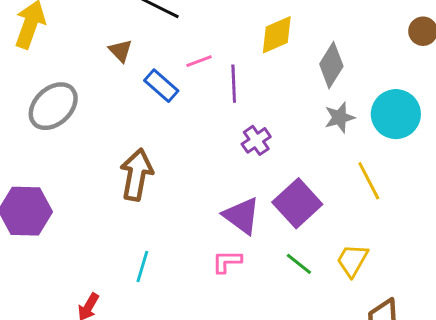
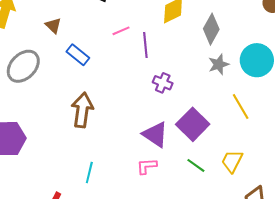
brown triangle: (120, 51) -> (53, 26), moved
blue rectangle: (161, 86) -> (78, 55), moved
purple cross: (256, 140) -> (163, 83), turned -30

